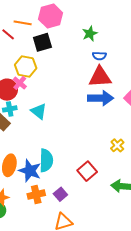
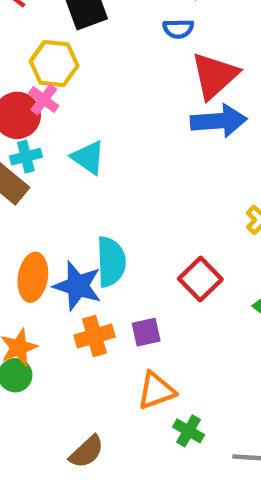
blue semicircle: (99, 56) -> (178, 29), moved
red triangle: (100, 77) -> (215, 76), turned -35
purple square: (60, 194) -> (146, 332), turned 32

